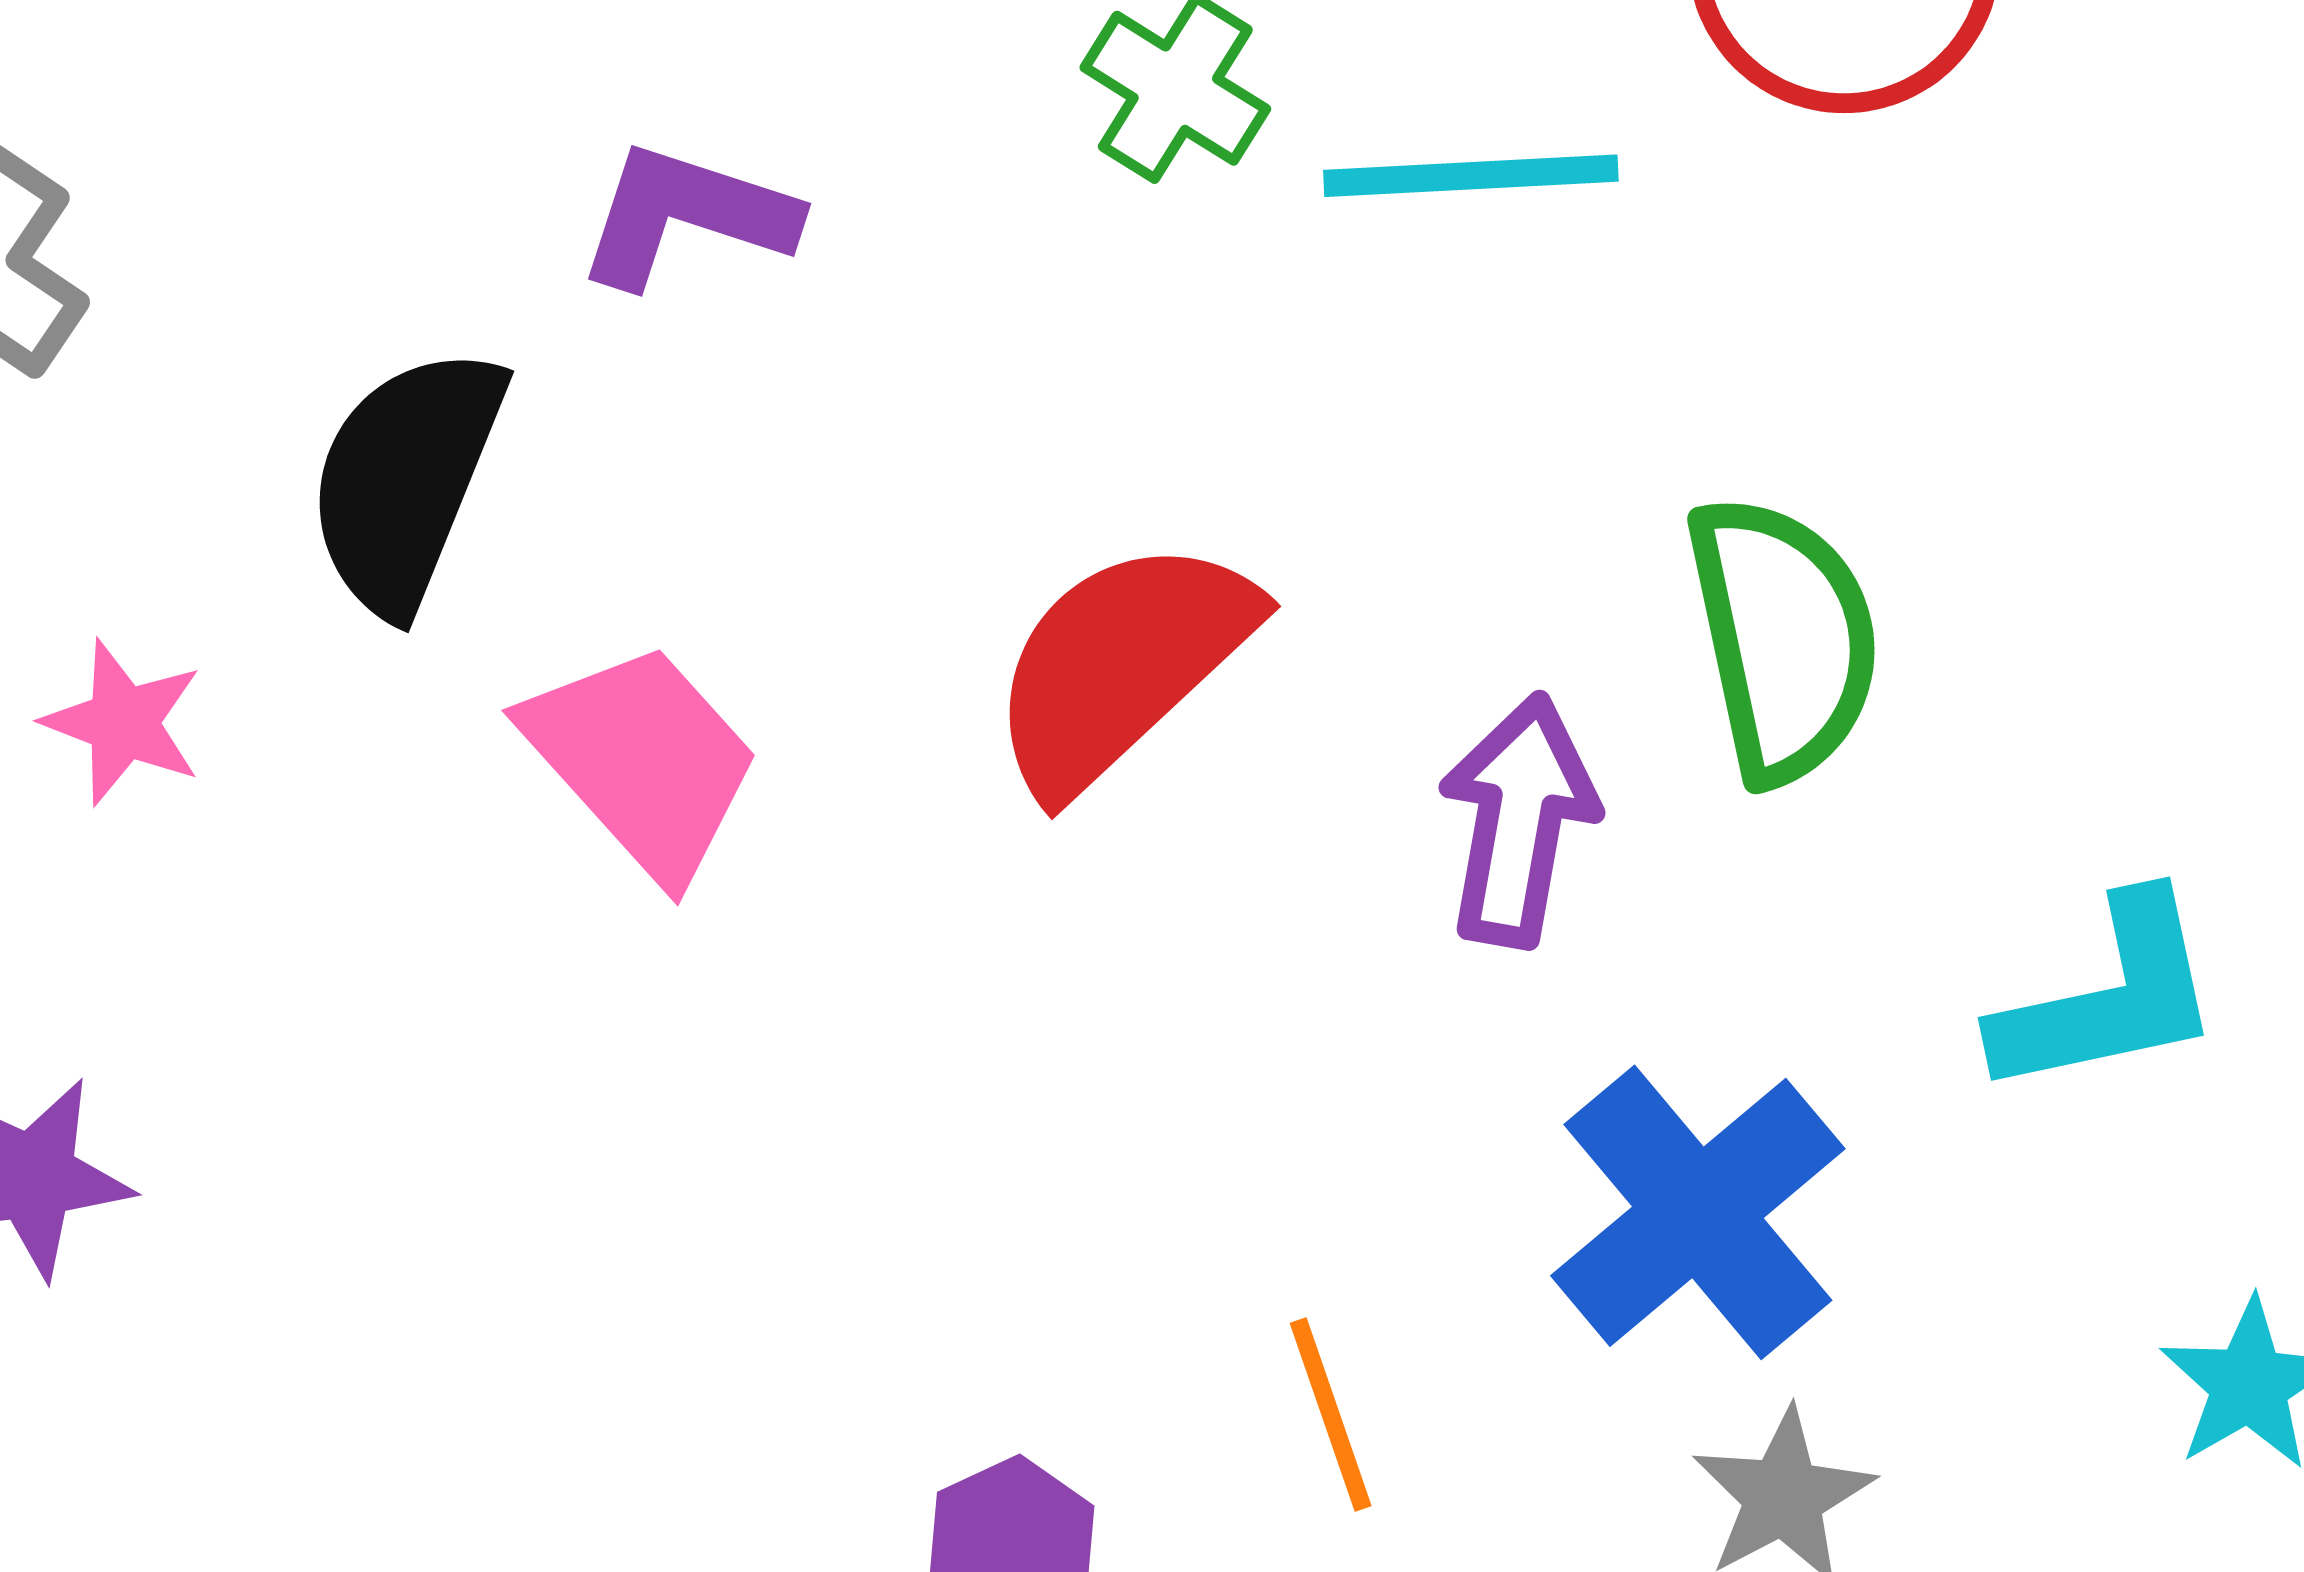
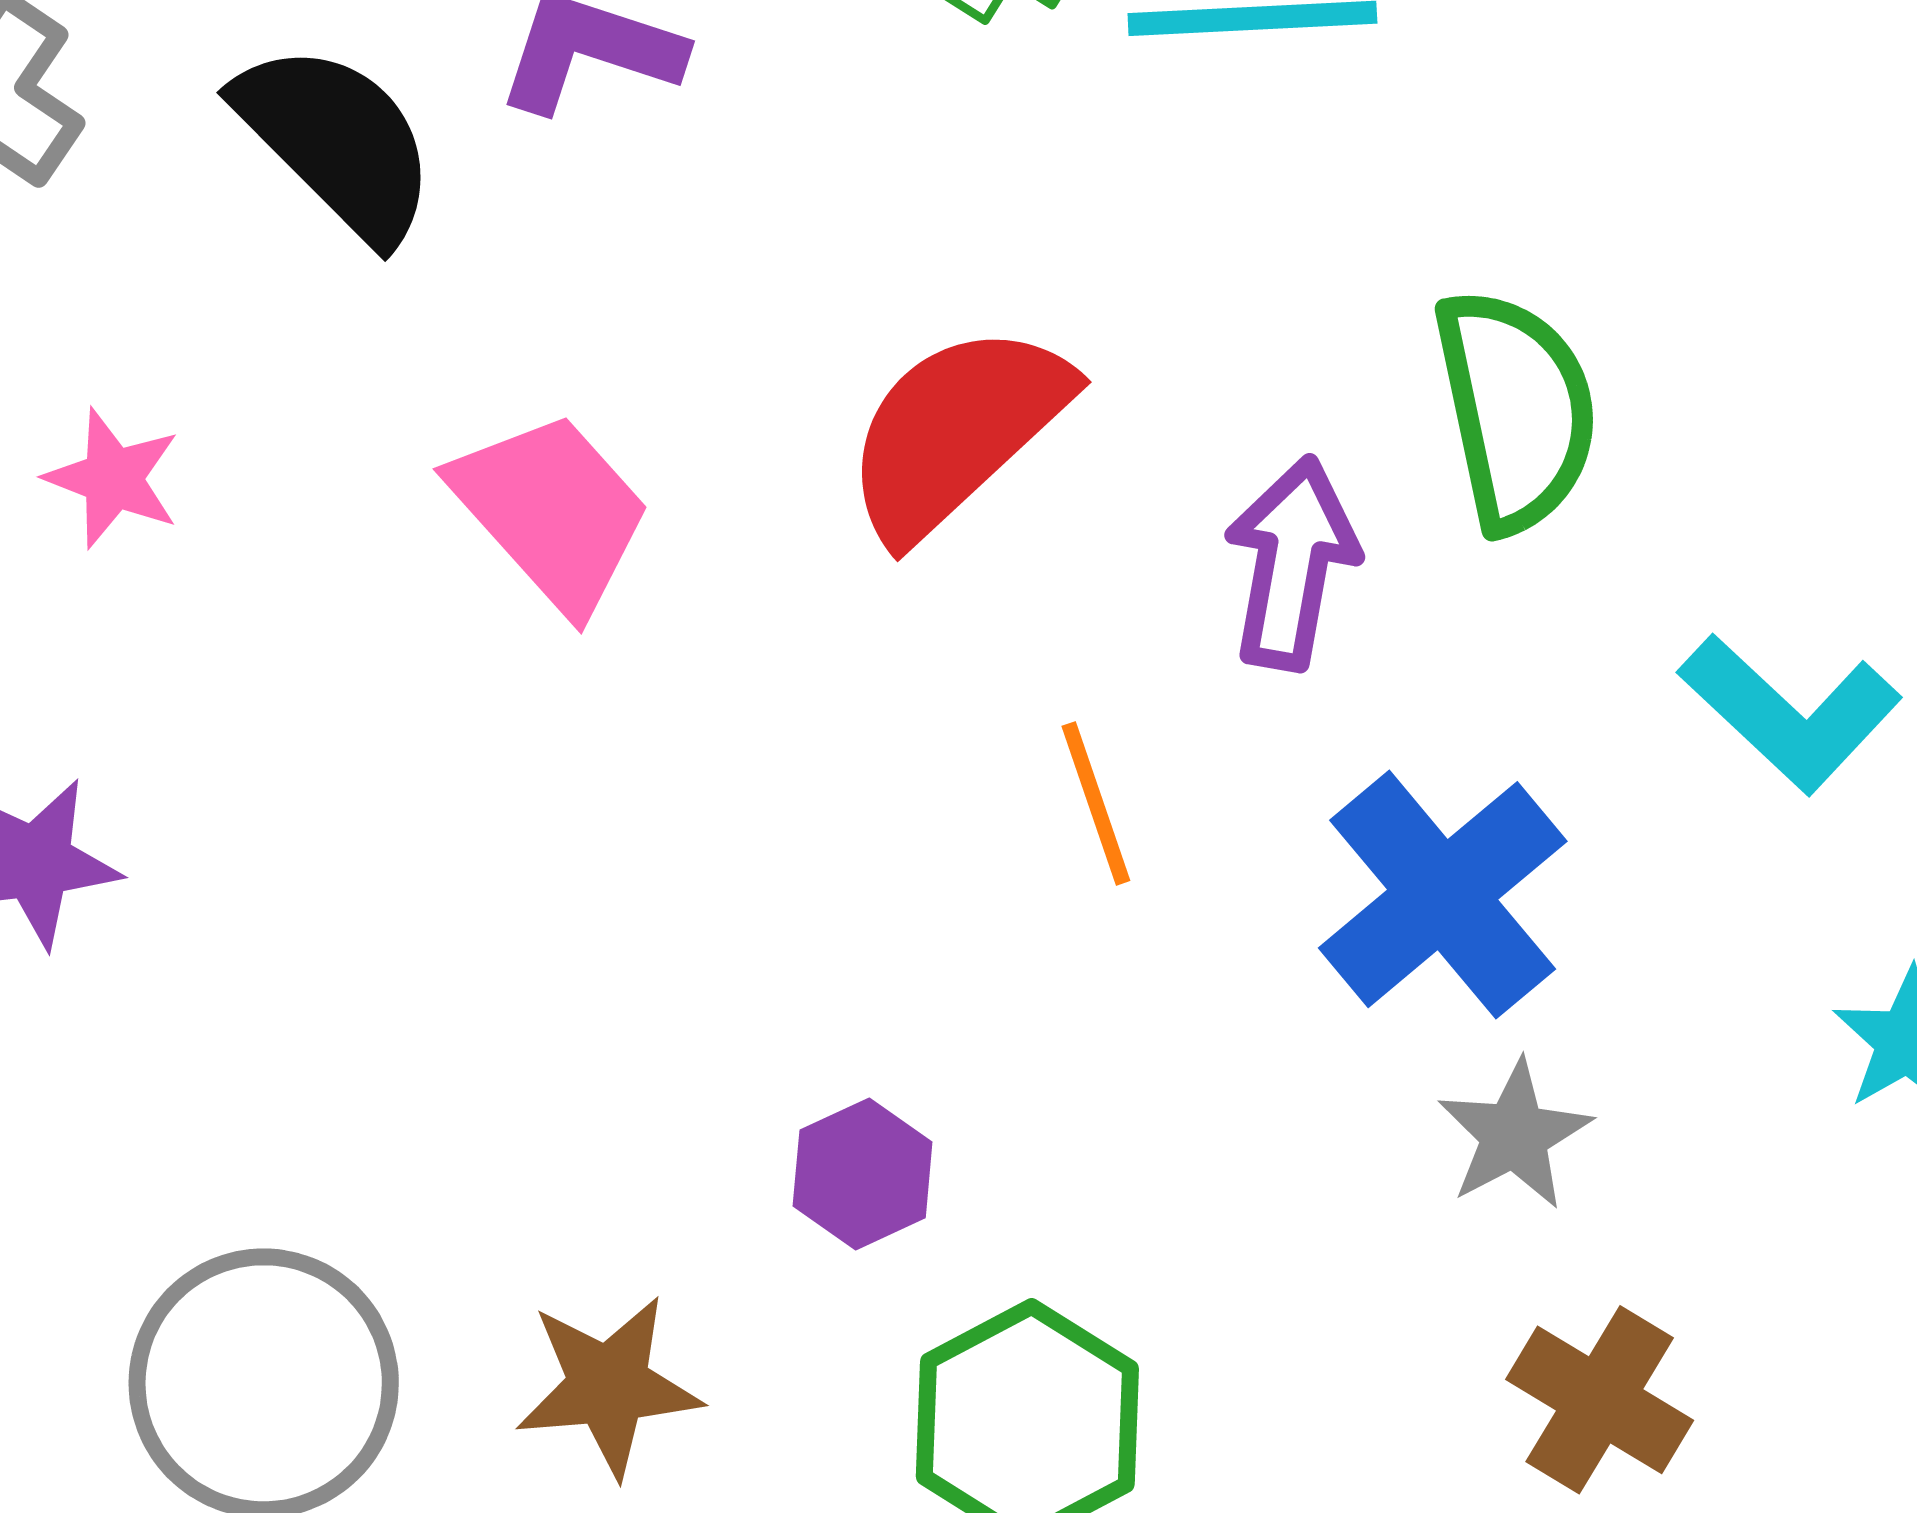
black semicircle: (406, 480) -> (337, 141), moved, turned 113
cyan L-shape: (2109, 997) -> (1790, 713), turned 55
orange line: (1331, 1414) -> (1096, 803), moved

